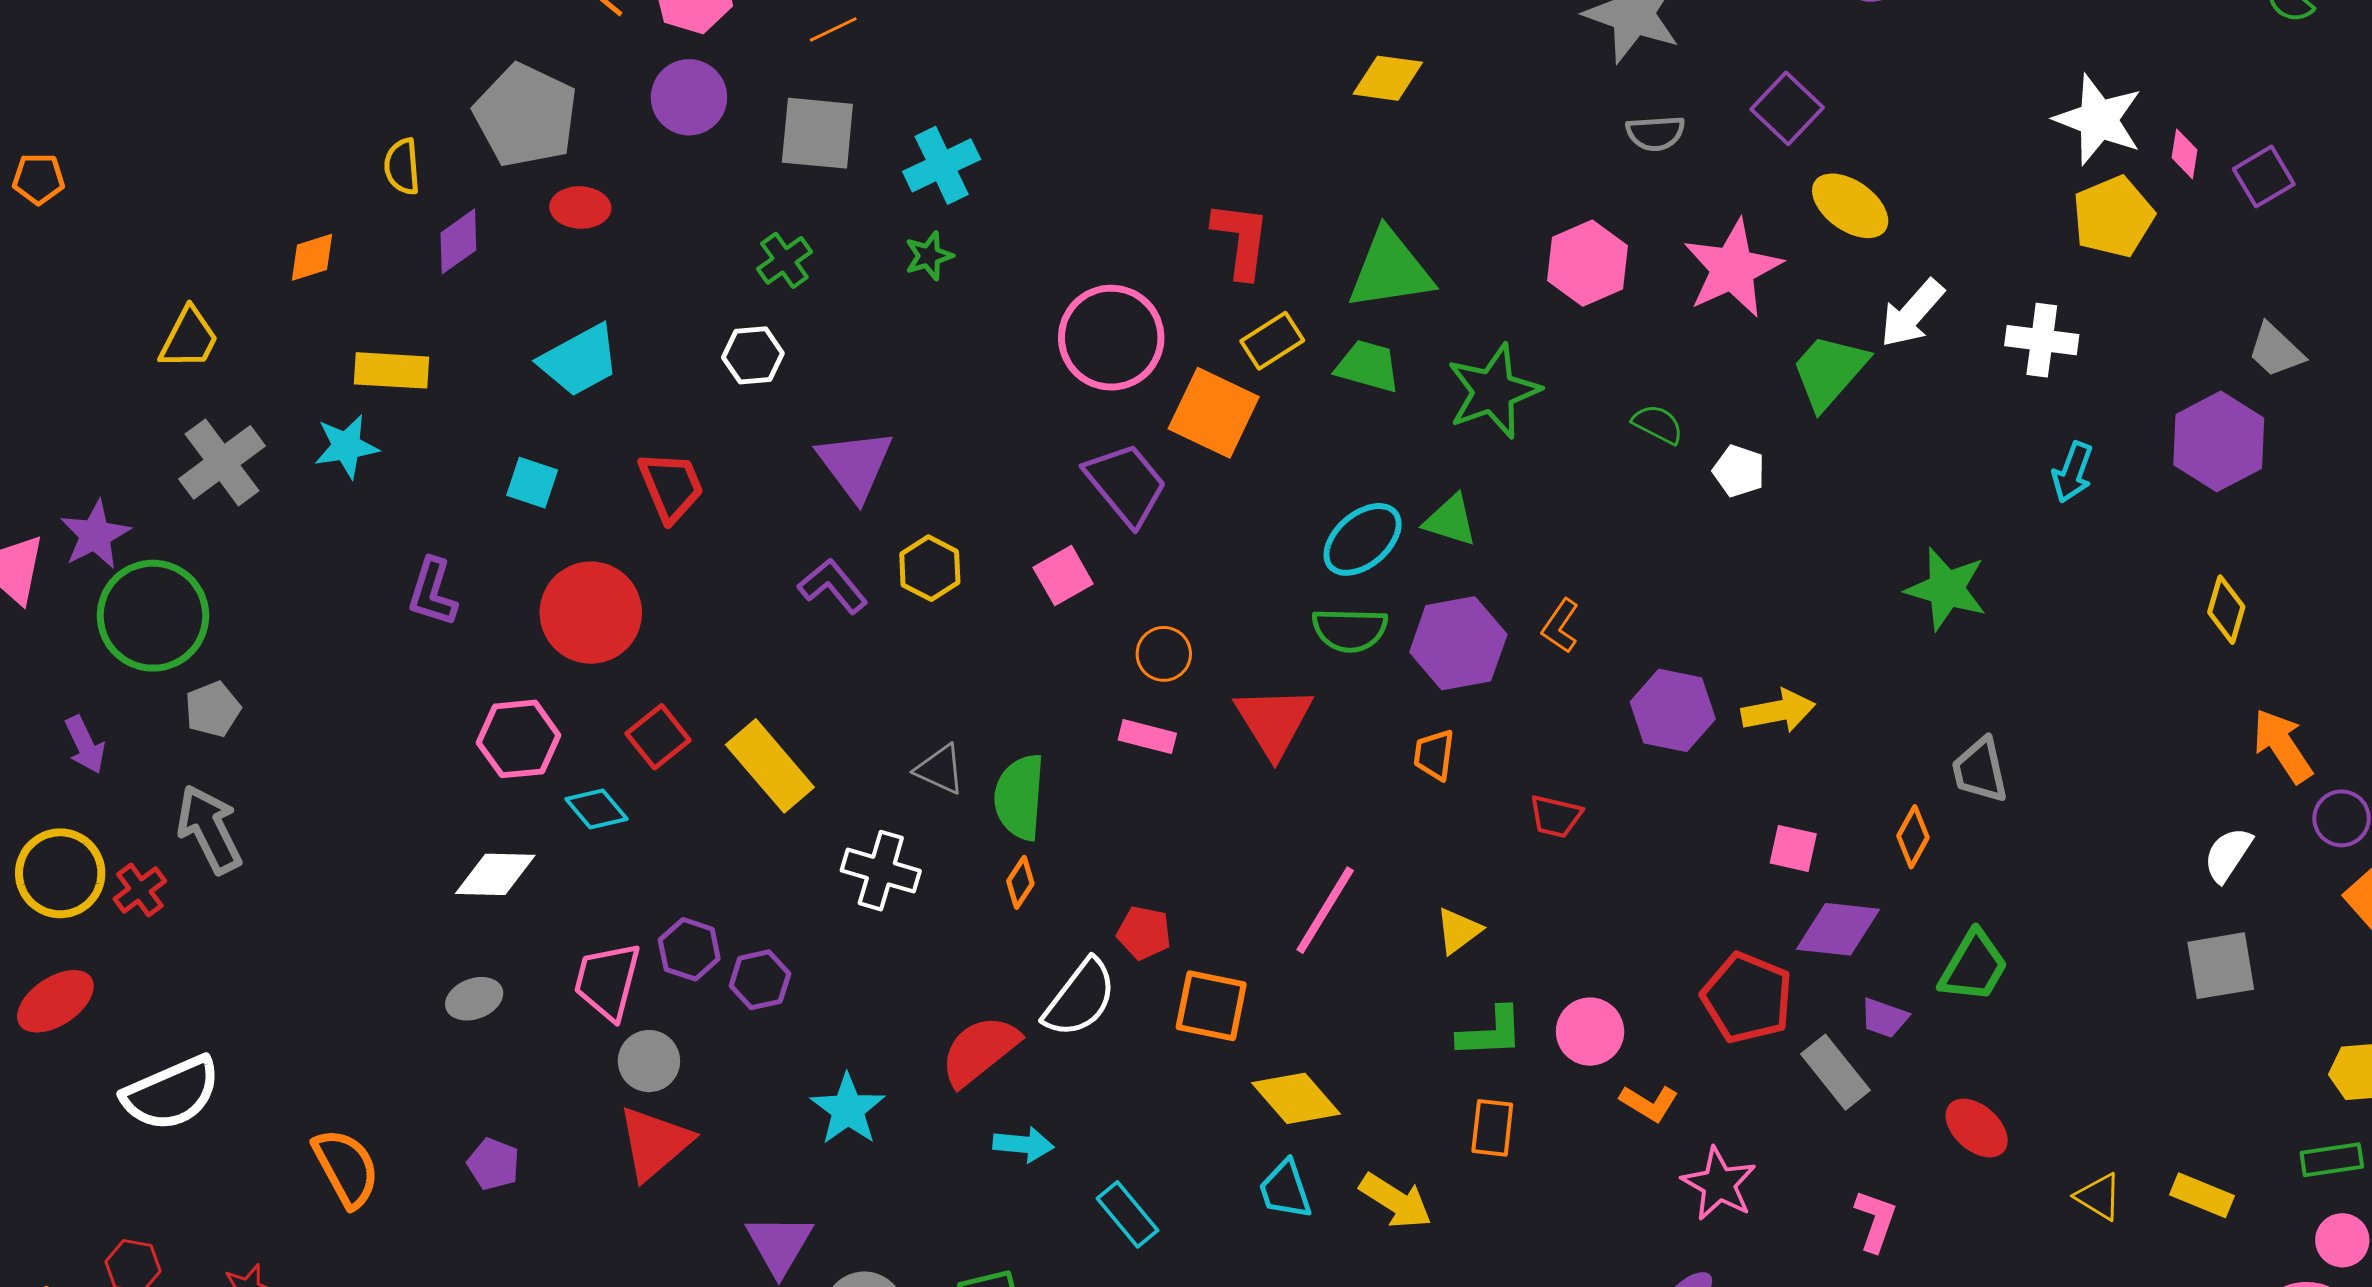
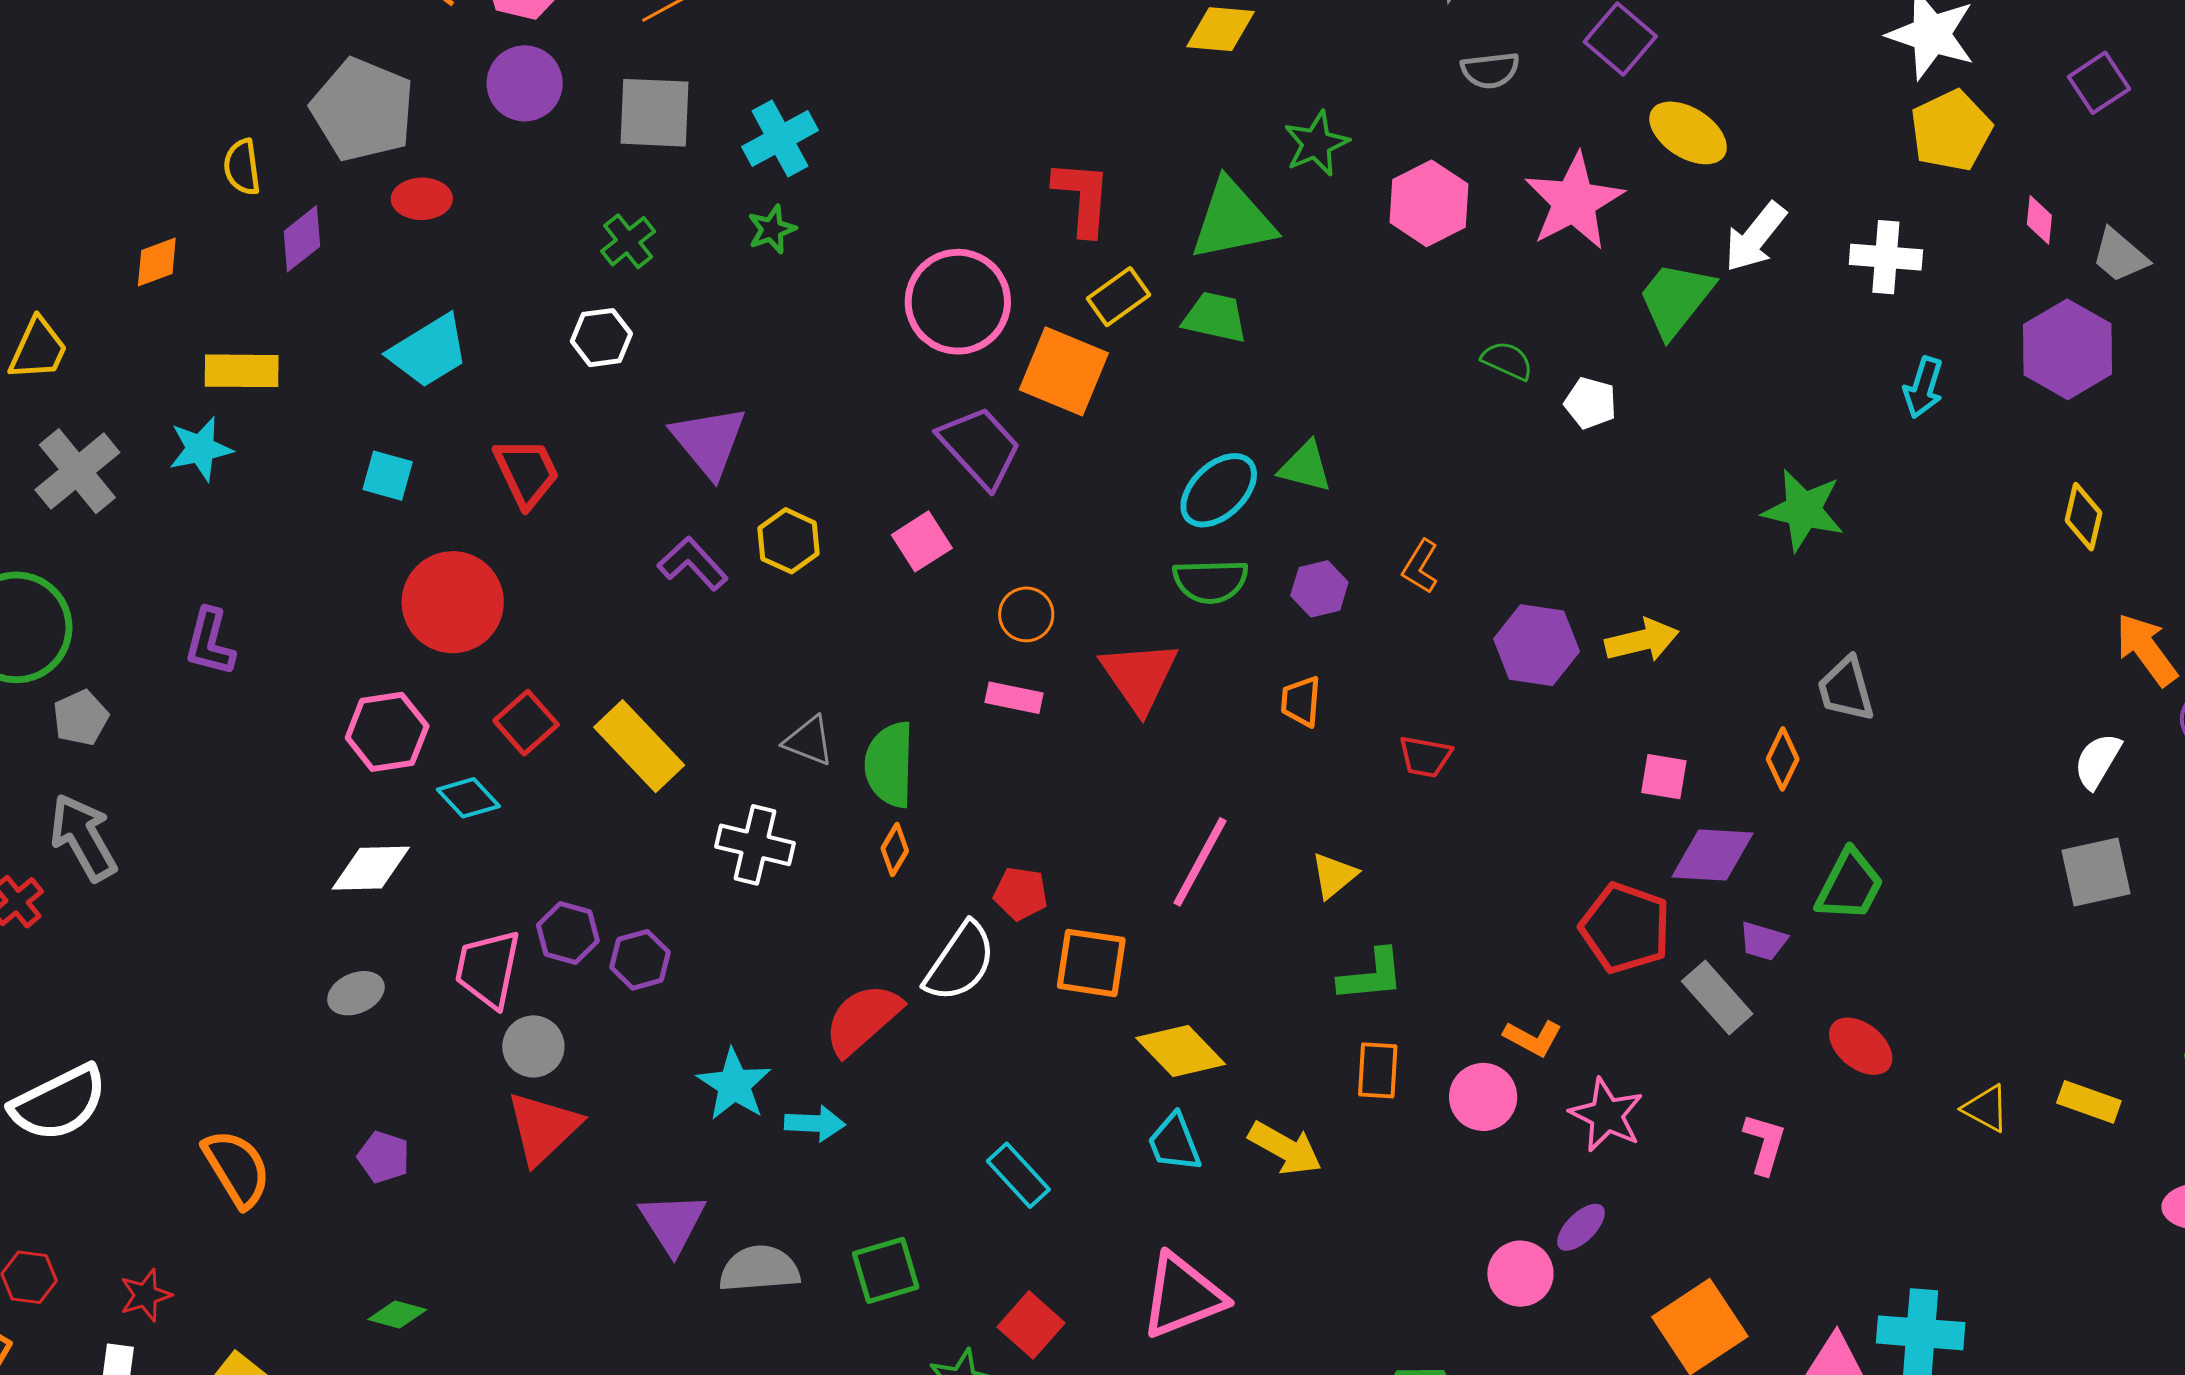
pink diamond: (2185, 154) -> (2039, 220), moved
green star: (1493, 391) -> (1316, 144), moved, size x0.7
purple L-shape: (432, 592) -> (210, 642), moved
purple hexagon: (1458, 643) -> (1319, 589), size x0.6
pink circle: (1590, 1032) -> (1483, 1097), moved
cyan arrow: (1023, 1144) -> (815, 1123), moved

